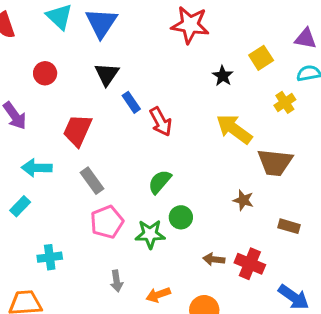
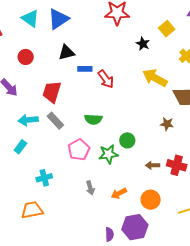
blue triangle: (101, 23) -> (58, 19), turned 30
black triangle: (107, 74) -> (66, 52), turned 48
blue rectangle: (131, 102) -> (85, 69), turned -48
gray rectangle: (92, 181) -> (55, 121), moved
green semicircle: (160, 182) -> (93, 119), moved, turned -120

